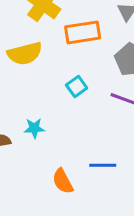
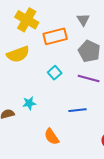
blue line: (103, 165) -> (77, 110), moved

